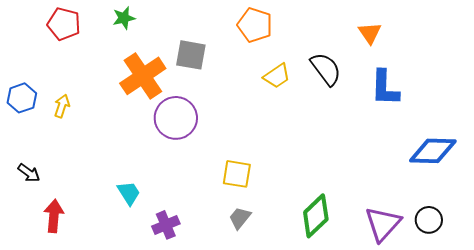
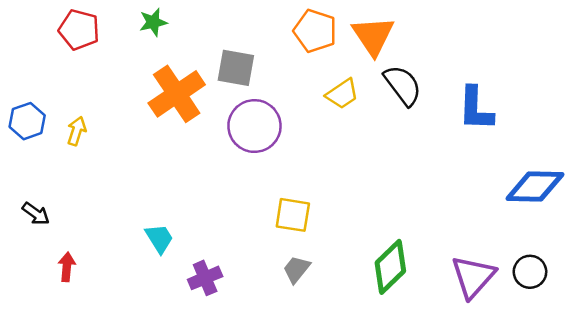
orange triangle: (370, 33) -> (373, 36), moved, size x1.5
purple circle: (176, 118) -> (254, 126), moved
red arrow: (54, 216) -> (67, 267), size x0.7

